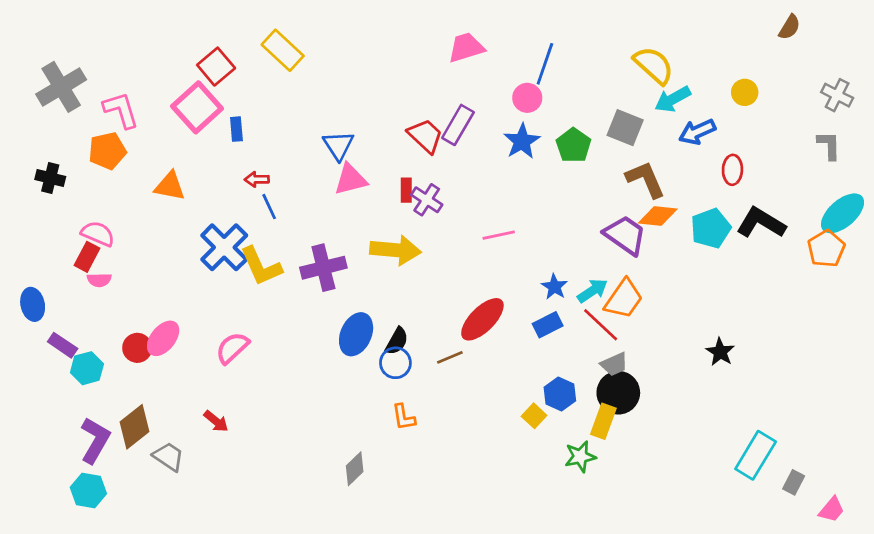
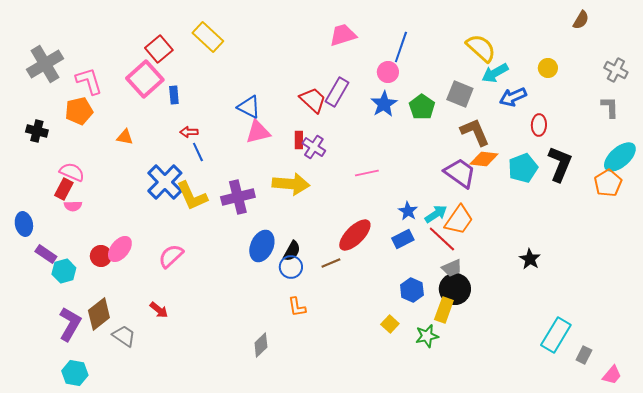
blue triangle: (338, 145) -> (249, 107), turned -30
orange triangle: (170, 186) -> (125, 137), size x0.7
black L-shape: (761, 223) -> (560, 164), turned 81
yellow square: (534, 416) -> (390, 324), moved
cyan hexagon: (88, 491) -> (75, 373), moved

